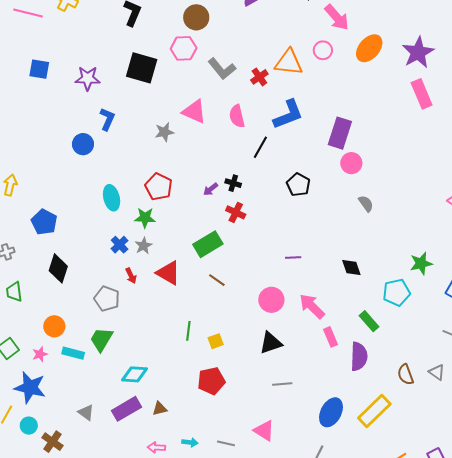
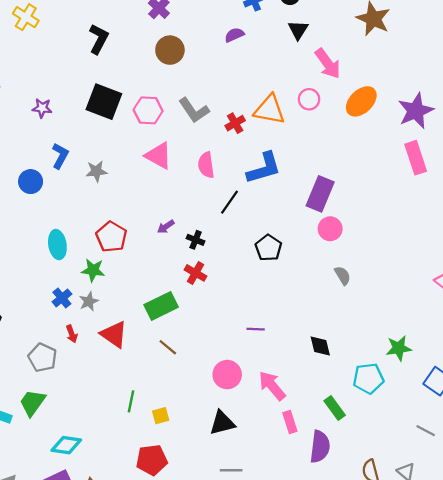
pink hexagon: (184, 48) -> (148, 110), moved
purple star: (88, 78) -> (42, 108), size x0.7
gray star: (164, 132) -> (96, 171), moved
purple arrow: (211, 189) -> (166, 227), moved

